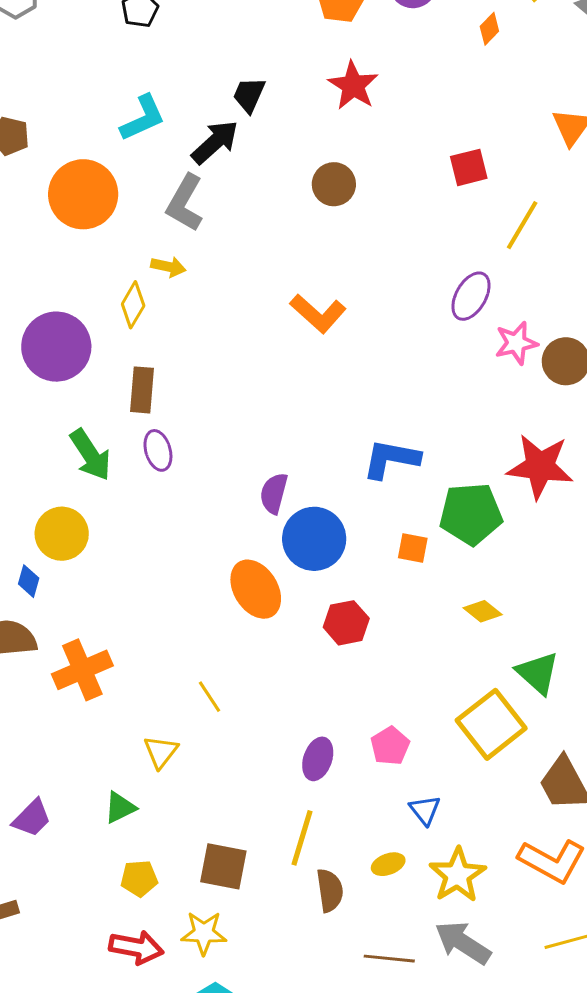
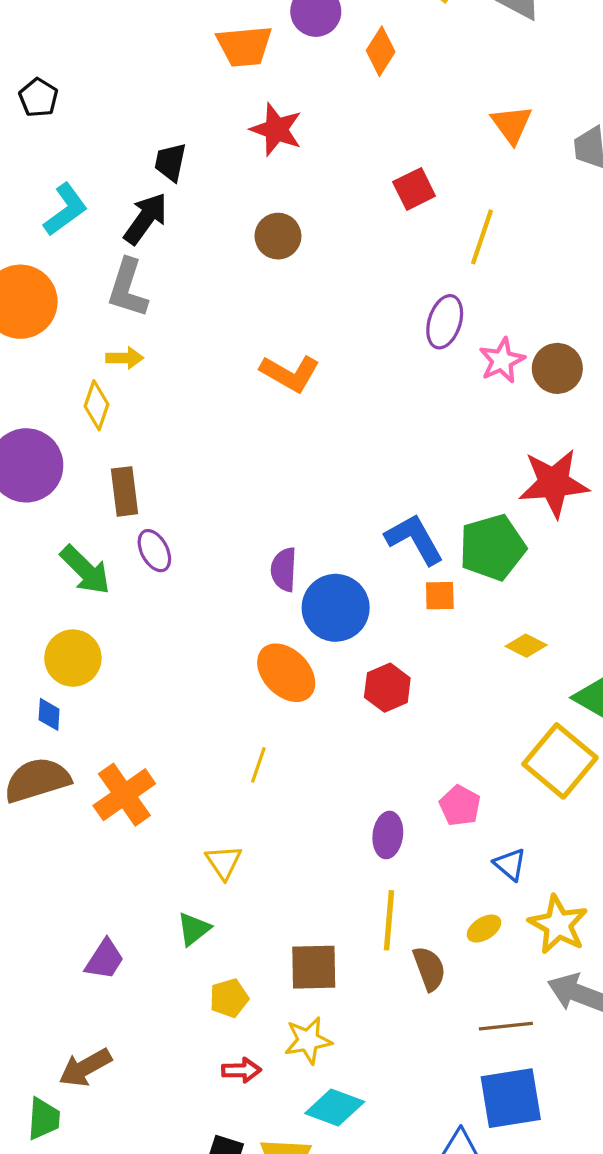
orange diamond: (489, 29) -> (381, 51), moved, size x1.4
blue L-shape: (391, 459) -> (414, 539), moved, turned 62
yellow line: (210, 697) -> (258, 765), moved, turned 64
red arrow: (136, 947) -> (241, 1070), size x0.7

